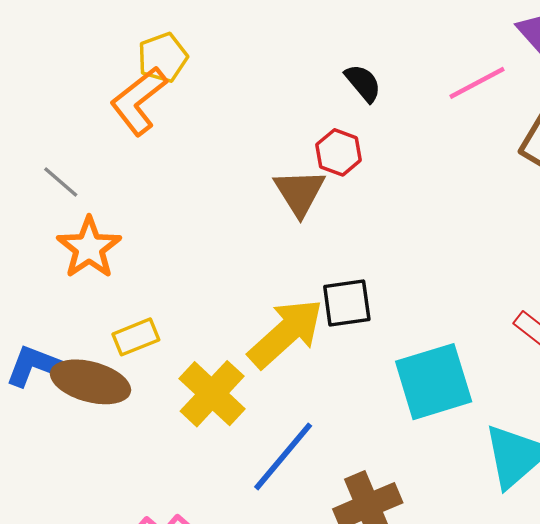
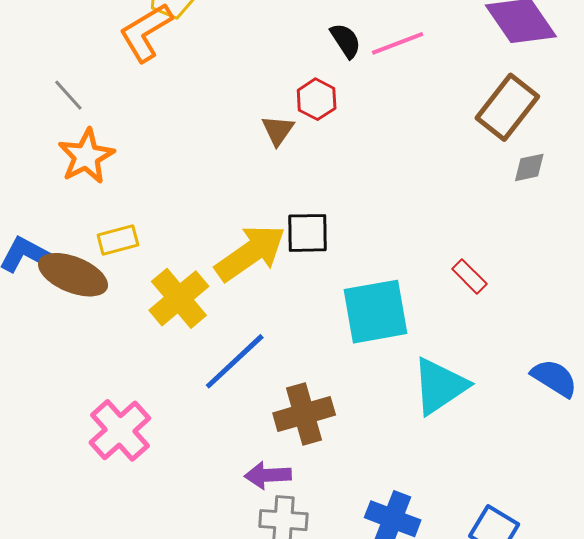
pink line: (477, 83) -> (398, 43), moved
brown triangle: (300, 192) -> (278, 130), size x0.7

